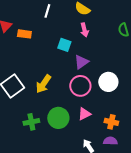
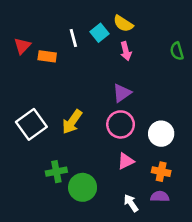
white line: (47, 11) -> (73, 38), moved, turned -32
cyan square: (64, 45) -> (100, 33), moved, turned 32
white circle: (108, 82) -> (161, 134), moved
green circle: (58, 118) -> (83, 187), moved

